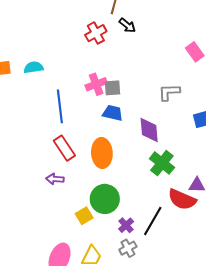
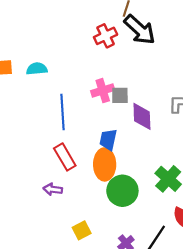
black arrow: (127, 25) -> (140, 30), size x1.8
blue trapezoid: (113, 113) -> (108, 140), moved, turned -95
purple diamond: (149, 130) -> (142, 116), moved
green circle: (105, 199) -> (122, 191), moved

